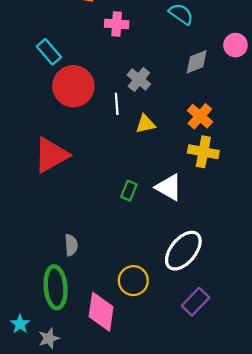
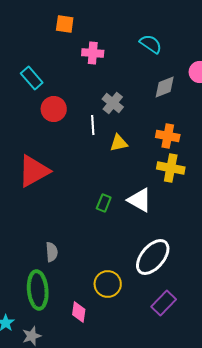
red circle: (73, 86) -> (54, 109), size x0.7
orange cross: (200, 116) -> (168, 136), turned -30
pink diamond: (101, 312) -> (79, 312), size x0.6

